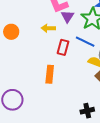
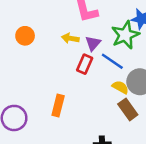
purple triangle: (67, 16) -> (93, 43), moved
orange rectangle: (50, 74) -> (58, 105), moved

